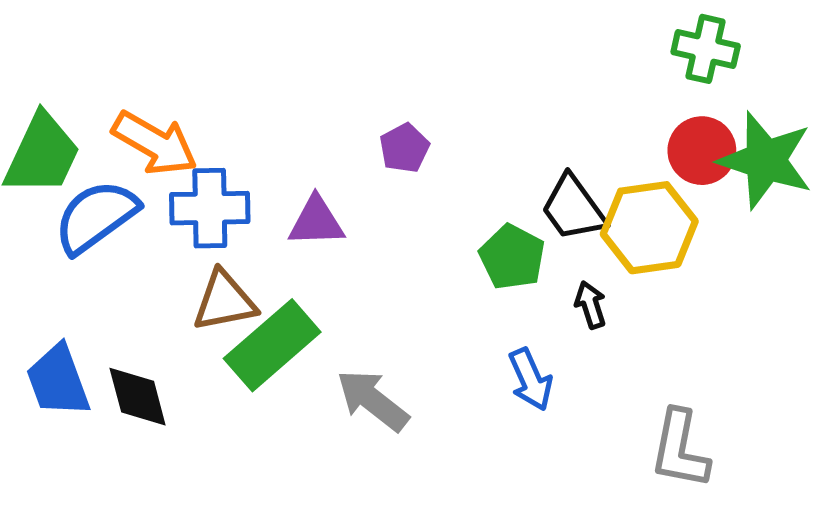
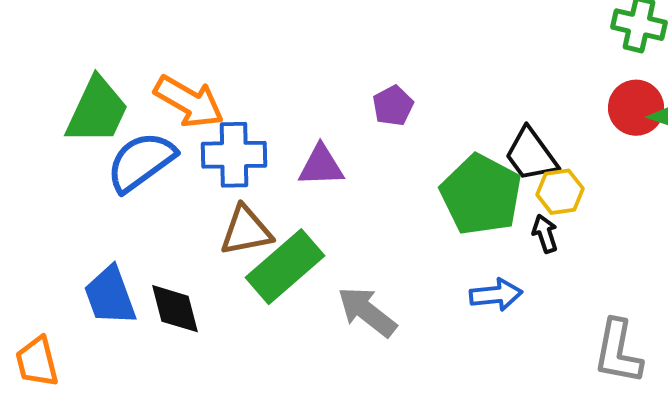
yellow hexagon: (649, 228) -> (560, 192), moved, size x0.6
green pentagon: (512, 257) -> (481, 195), size x1.5
blue arrow: (530, 379) -> (496, 295), turned -72

